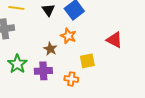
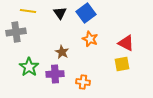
orange star: (68, 36) -> (90, 39), moved
yellow square: (87, 61) -> (122, 64), moved

